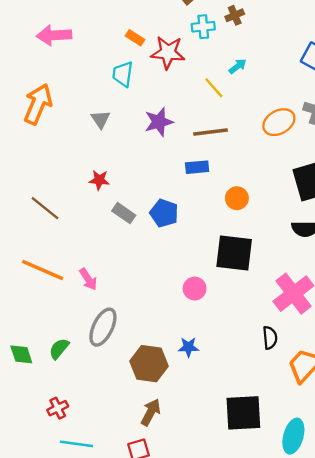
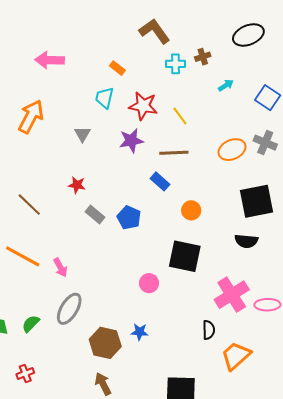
red star: (168, 52) -> (143, 106), moved
cyan arrow: (238, 66) -> (226, 85), moved
blue rectangle: (197, 167) -> (160, 181), turned 42
brown arrow: (151, 412) -> (103, 384), turned -60

